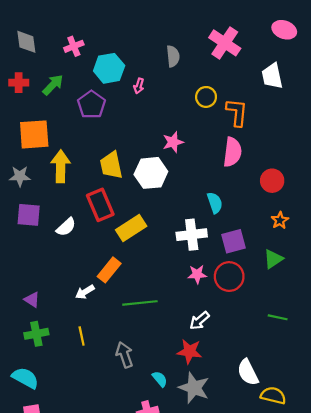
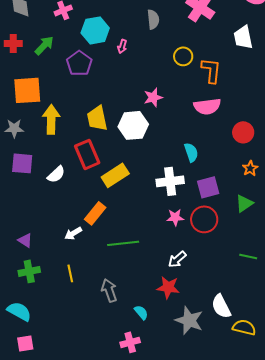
pink semicircle: (232, 152) -> (207, 106), turned 76
gray star: (194, 388) -> (189, 320), moved

